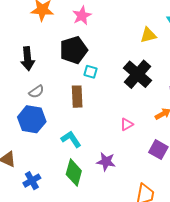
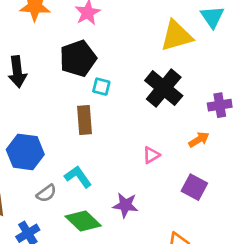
yellow triangle: (148, 35) -> (176, 36), size x1.5
gray semicircle: (36, 92) -> (46, 193), moved
green diamond: (74, 173) -> (83, 221), turned -60

